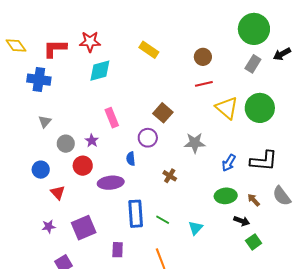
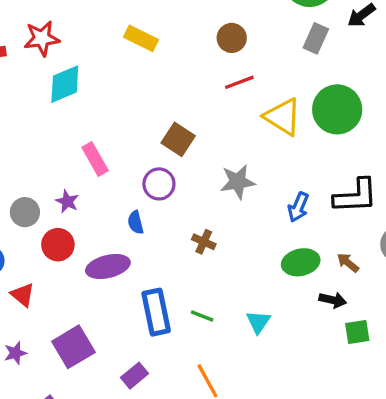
green square: (254, 242) -> (357, 332), turned 35
purple rectangle: (118, 250) -> (134, 376), turned 56

